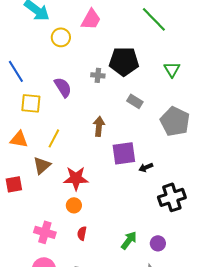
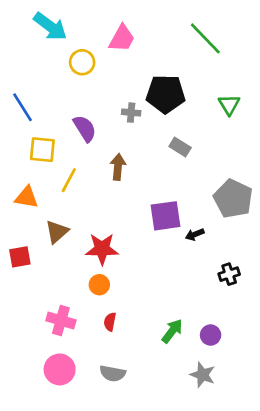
gray pentagon: (175, 121) -> (233, 199), moved
brown arrow: (99, 126) -> (118, 167), moved
yellow line: (54, 138) -> (69, 180), moved
black cross: (172, 197) -> (229, 274), size x0.6

